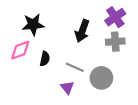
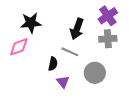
black semicircle: (45, 59) -> (53, 64), moved
gray line: (75, 67) -> (70, 52), moved

